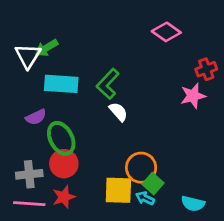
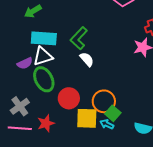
white triangle: (28, 56) -> (43, 56), moved, turned 40
red circle: (64, 164) -> (69, 98), moved
gray cross: (29, 174) -> (20, 106), turned -30

